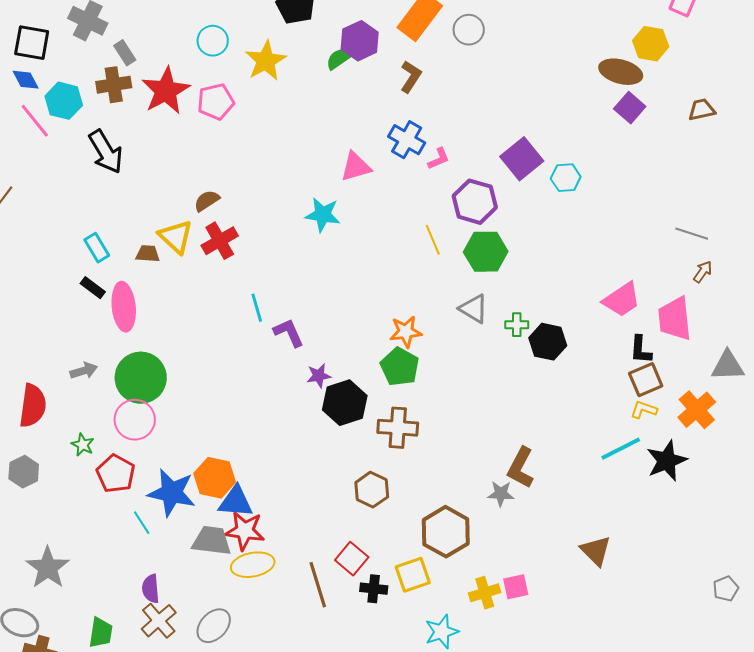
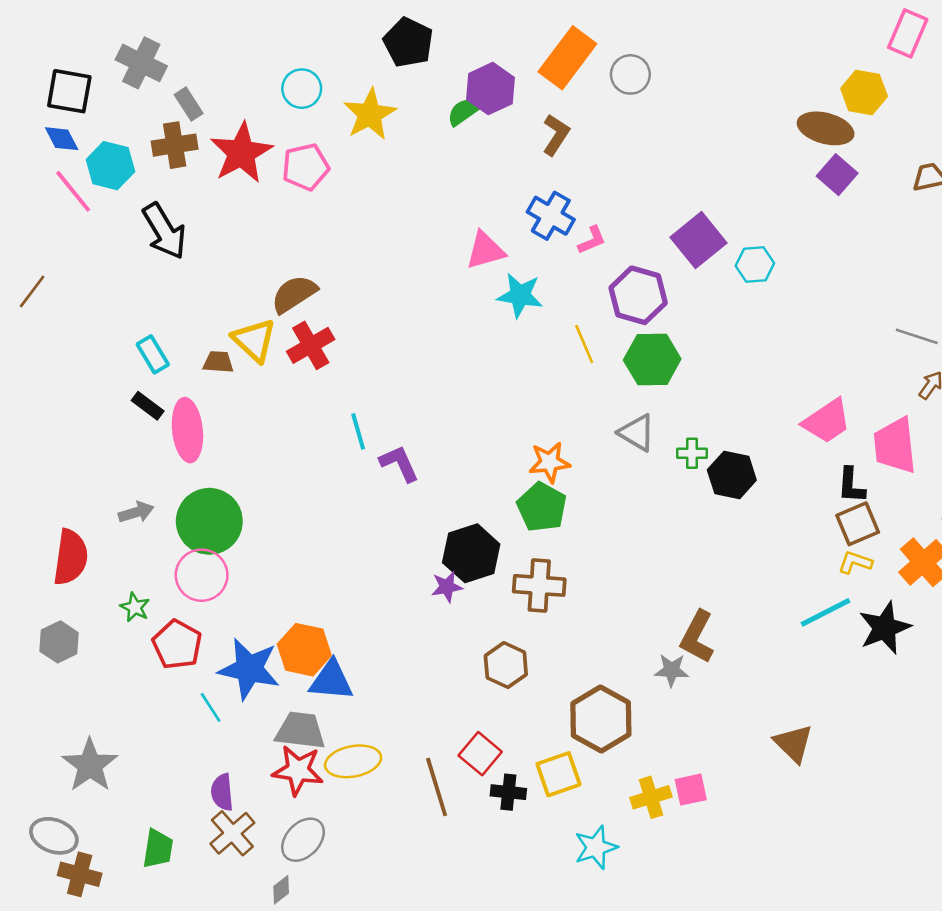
brown semicircle: (207, 201) -> (294, 294), size x1.4
cyan star: (323, 215) -> (520, 295), moved
purple star: (319, 376) -> (447, 587), moved
red star: (245, 531) -> (298, 770), moved

